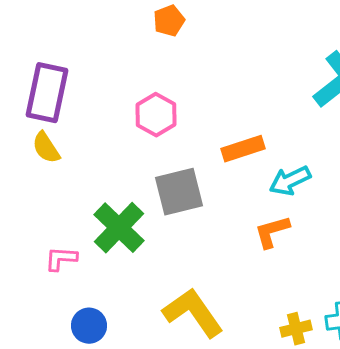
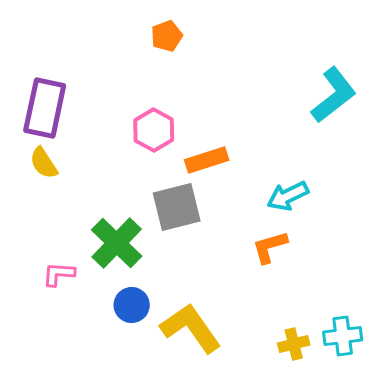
orange rectangle: (243, 149) -> (207, 160), moved
blue circle: (89, 326) -> (132, 305), moved

